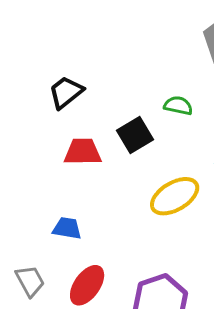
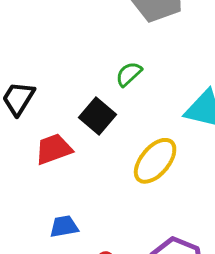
green semicircle: (178, 106) -> (129, 74), turned -36

